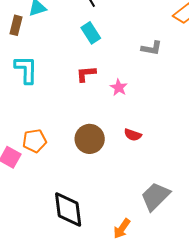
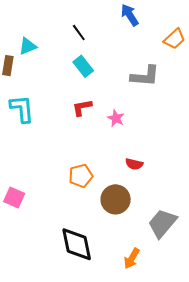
gray L-shape: (152, 48) -> (145, 76), size x1.4
brown circle: (90, 139) -> (116, 199), moved
orange pentagon: (35, 141) -> (81, 176), moved

